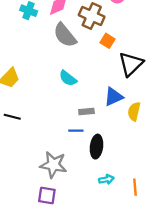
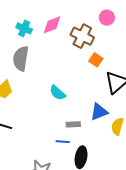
gray semicircle: (65, 35) -> (21, 59), moved, turned 45

